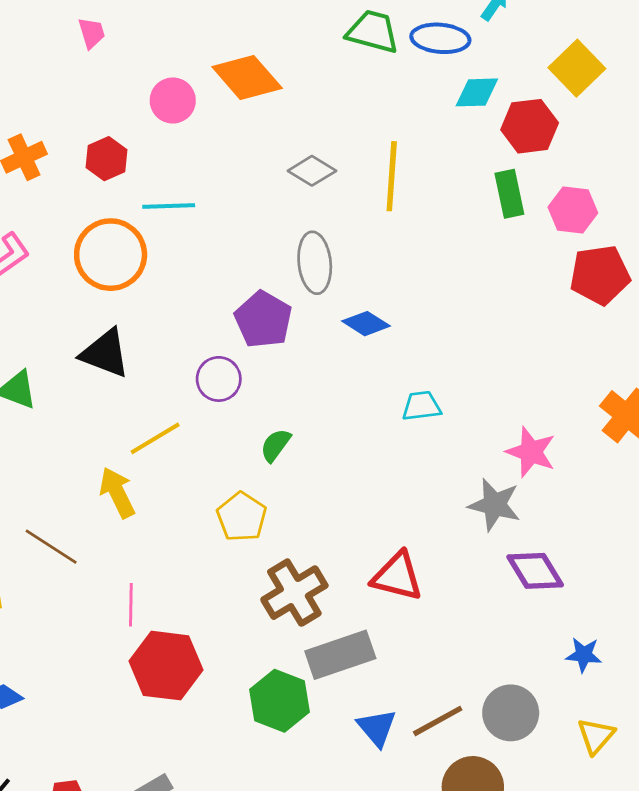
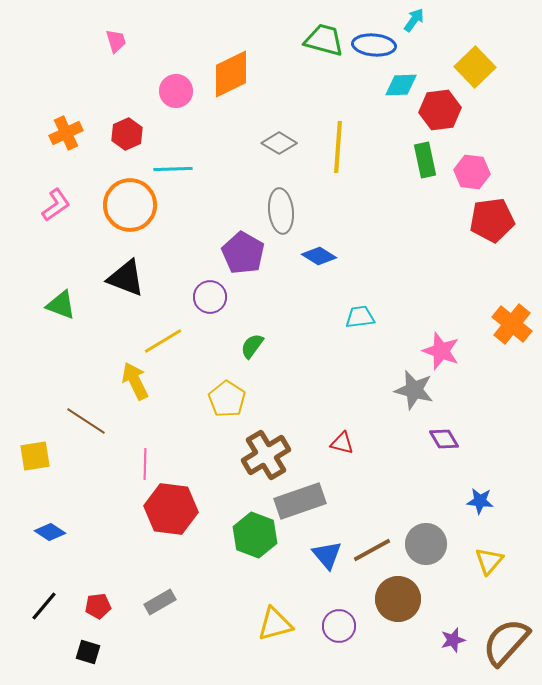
orange diamond: (247, 78) -> (231, 74), turned -75
purple diamond: (535, 571) -> (444, 439), size x0.7
red triangle: (397, 576) -> (342, 443), size x0.6

